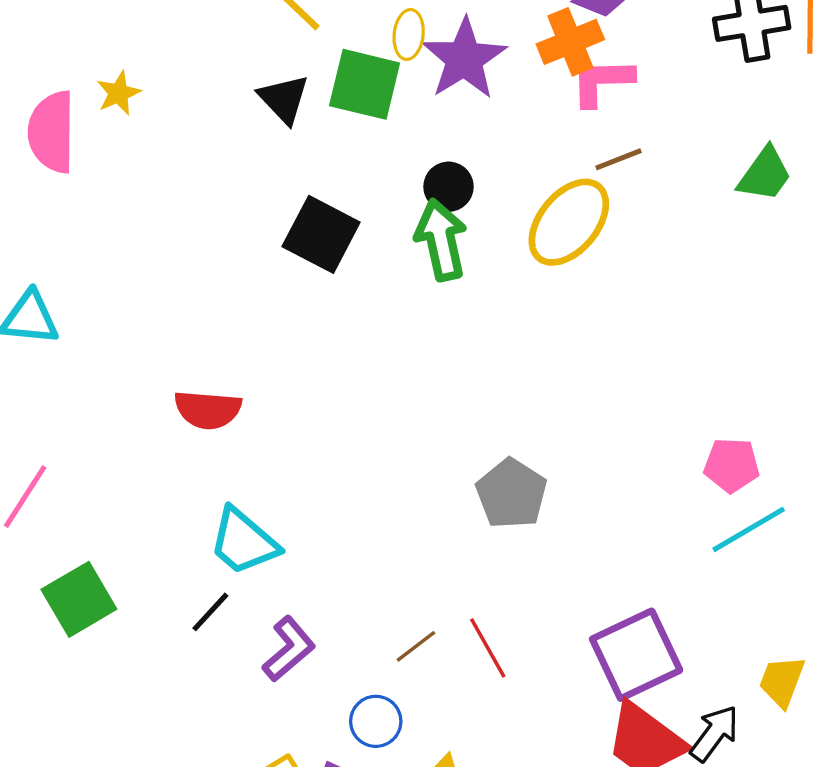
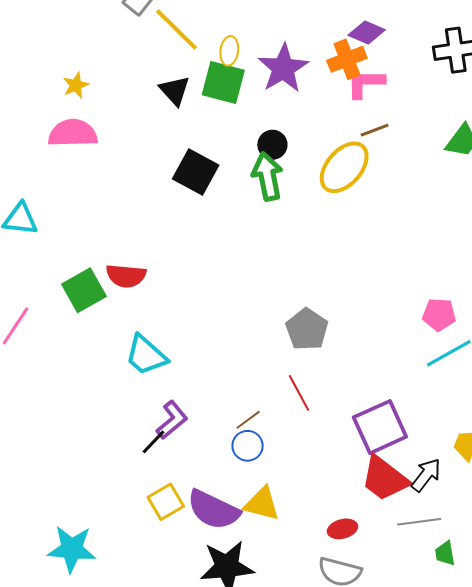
yellow ellipse: (409, 35) -> (229, 51), moved
pink semicircle: (52, 132) -> (73, 133), moved, turned 87
green square: (79, 599) -> (84, 290), moved
black line: (210, 612) -> (154, 442), moved
red line: (488, 648) -> (299, 393), moved
blue circle: (376, 721) -> (248, 446), moved

